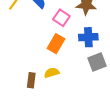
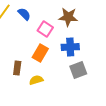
brown rectangle: (31, 80) -> (17, 68), moved

